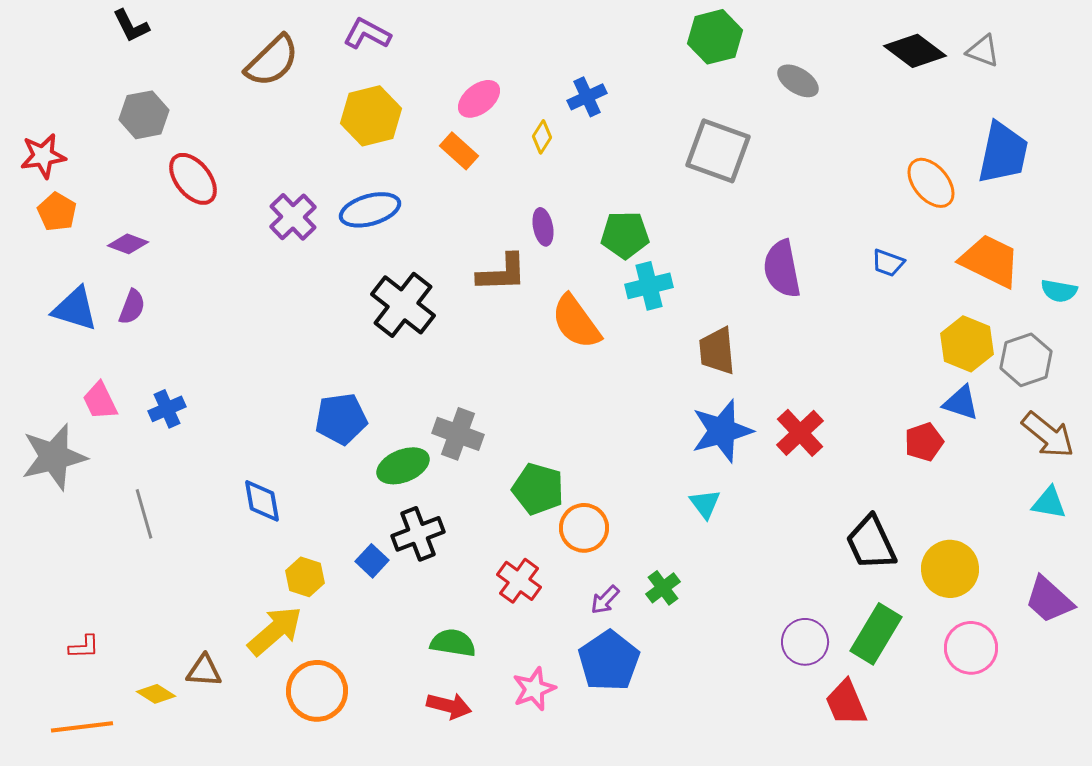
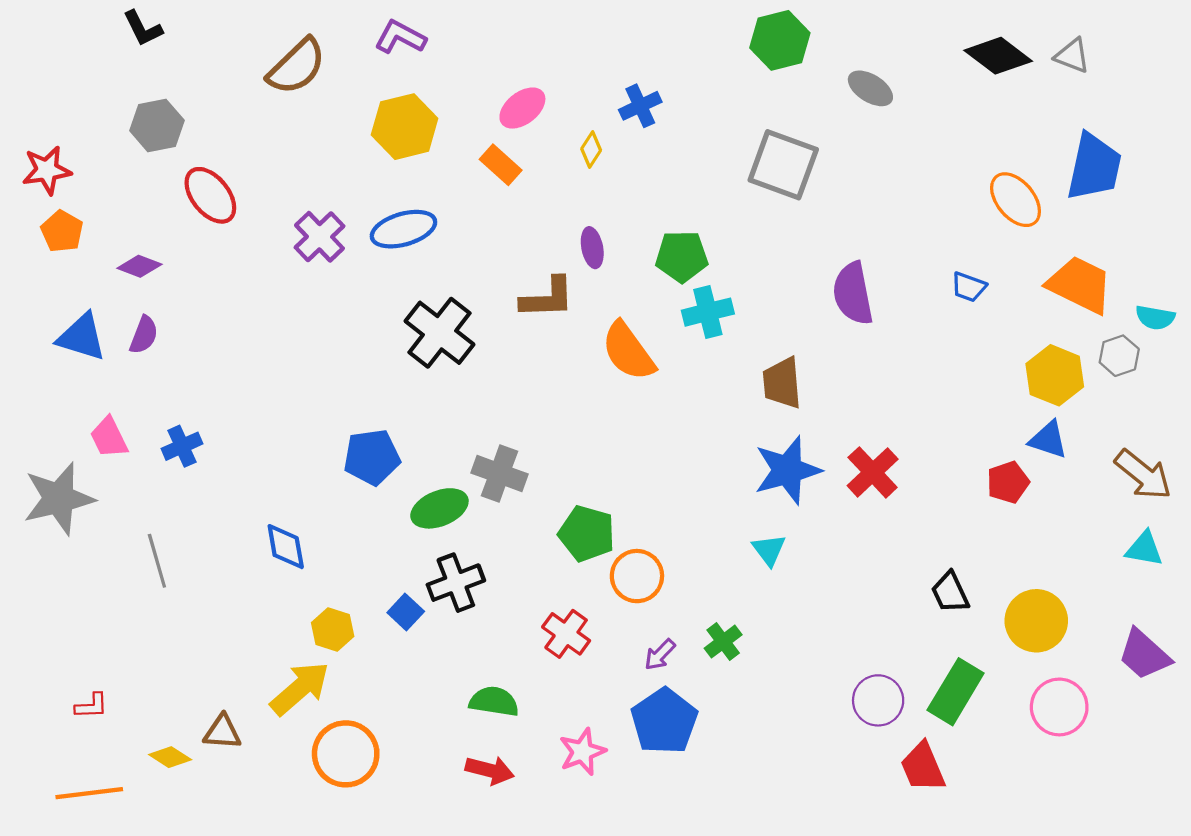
gray hexagon: (1026, 360) -> (1119, 356), moved, size x0.7
black trapezoid: (871, 543) -> (950, 592), size x0.7

